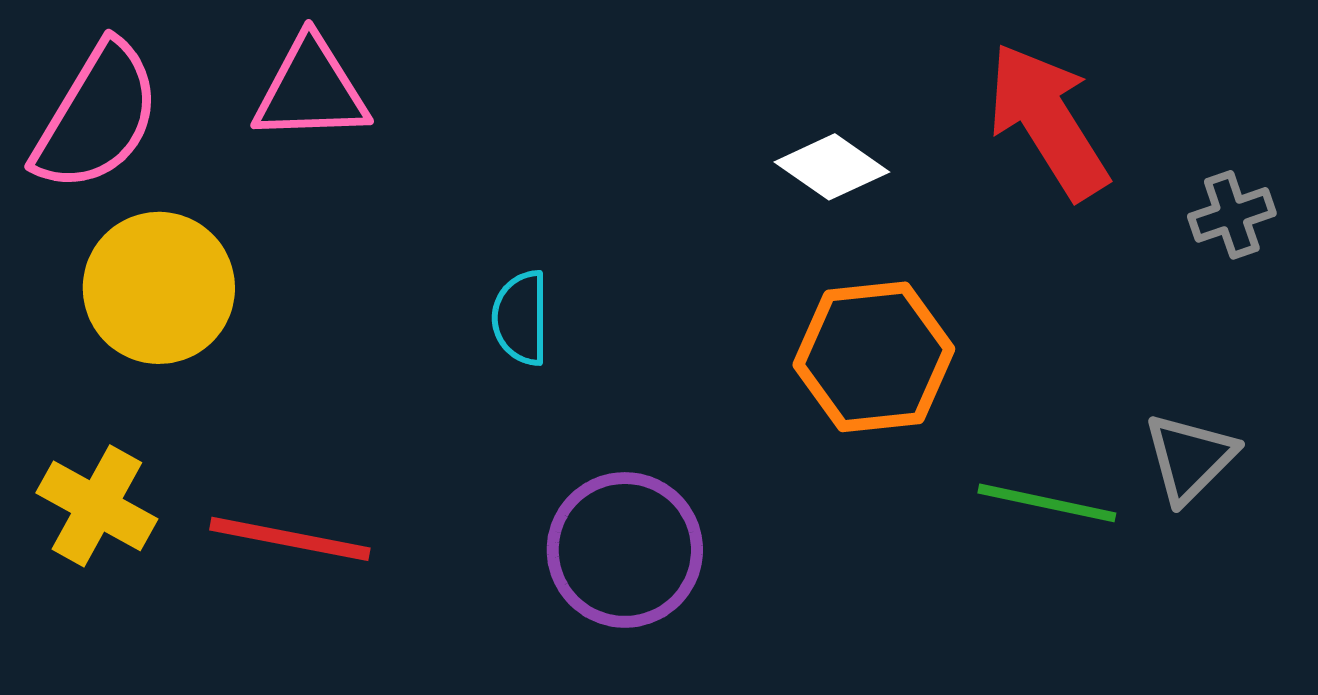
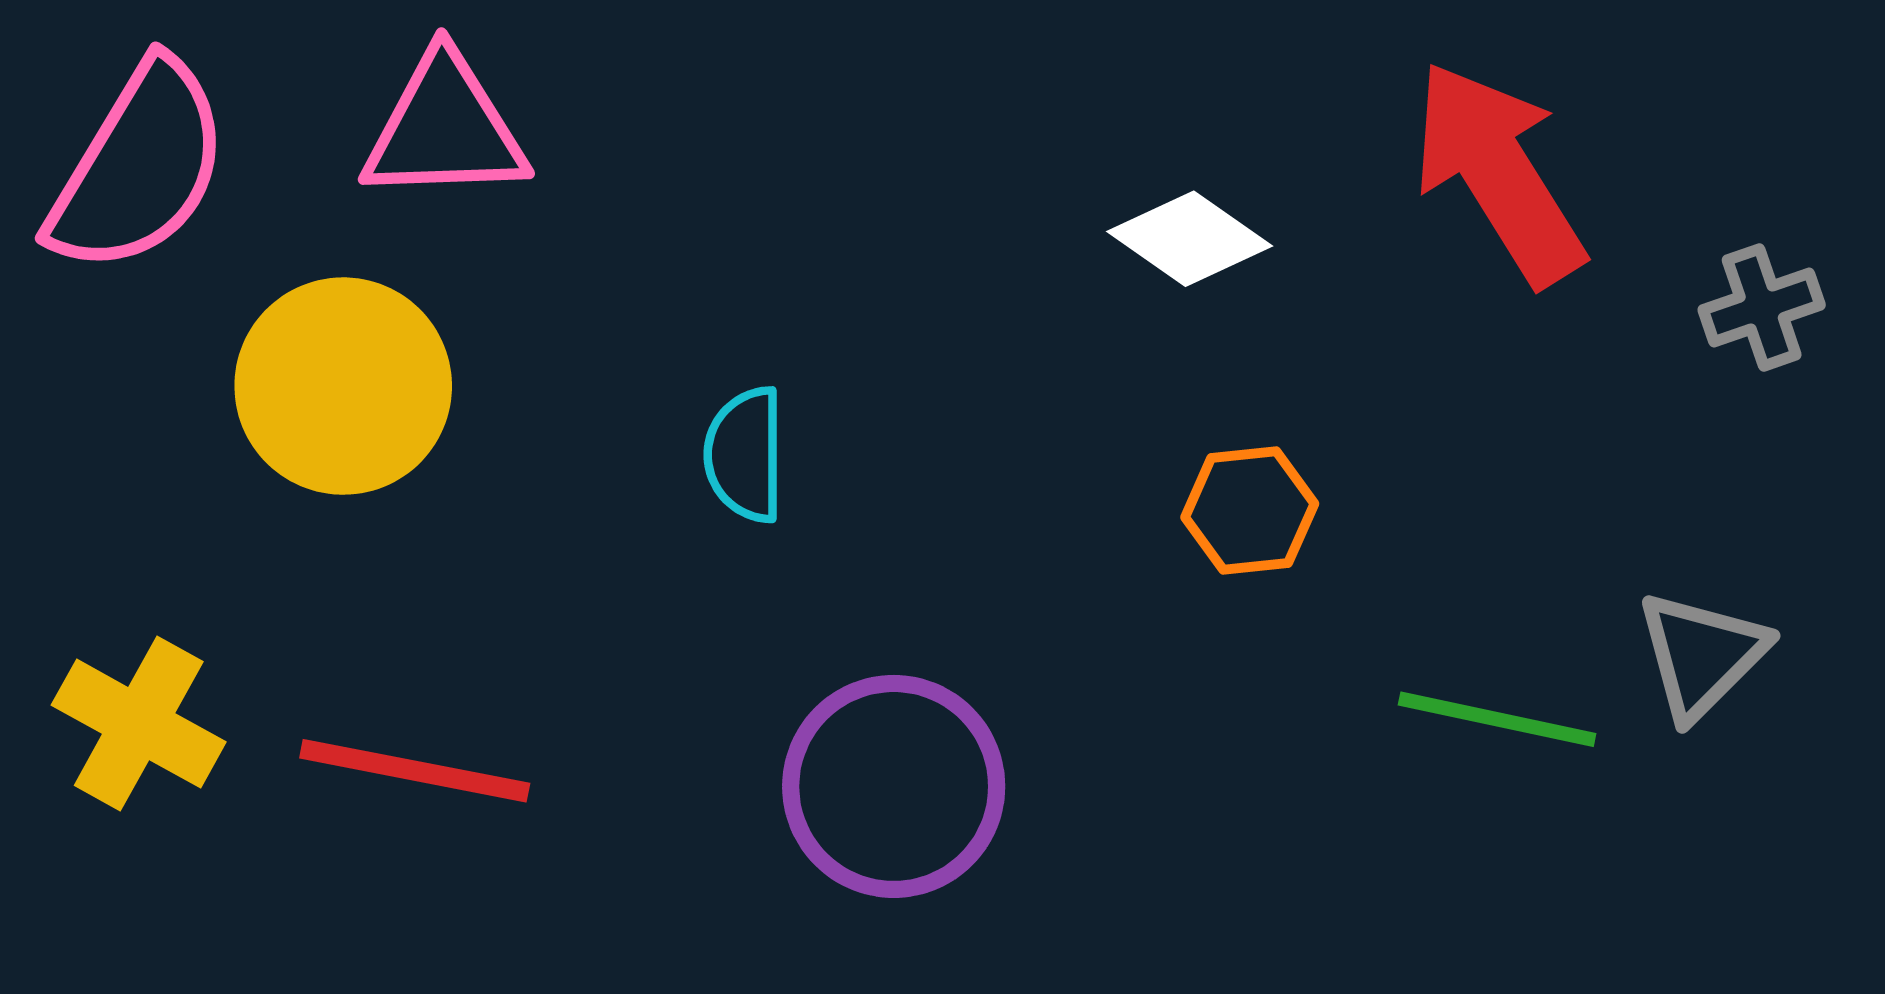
yellow circle: (159, 288) -> (343, 386), moved
orange hexagon: (874, 357) -> (1250, 510), size x0.6

